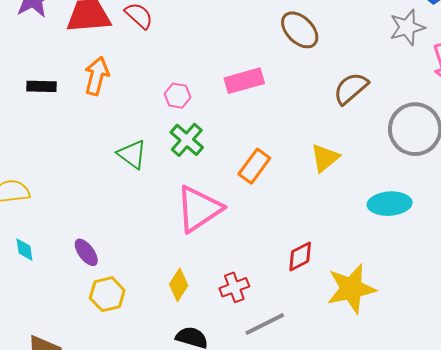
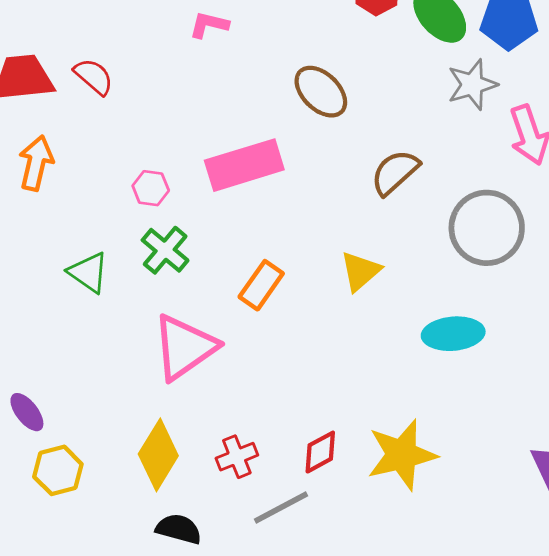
pink rectangle: (244, 81) -> (244, 165), size x1.4
red diamond: (300, 256) -> (320, 452), moved
yellow diamond: (179, 285) -> (158, 455), size x1.5

